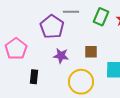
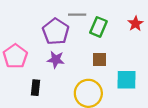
green rectangle: (101, 17) -> (98, 27), moved
purple star: (61, 56) -> (56, 60), moved

